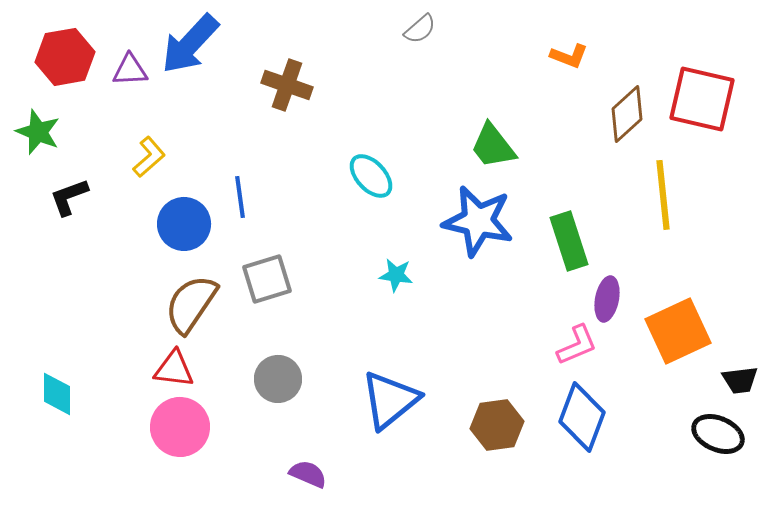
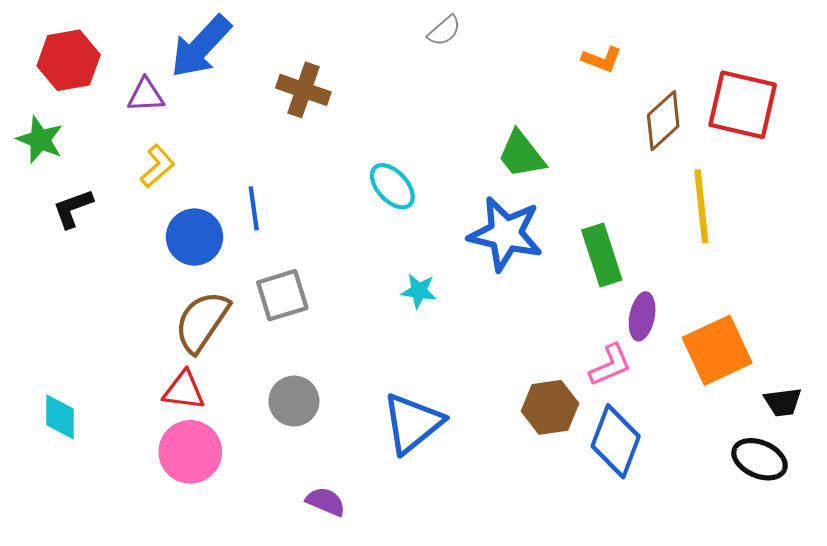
purple triangle: (130, 70) -> (146, 95), moved
brown hexagon: (497, 425) -> (550, 407), moved

